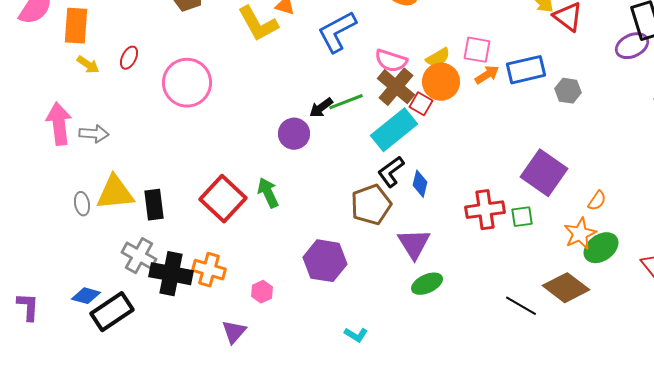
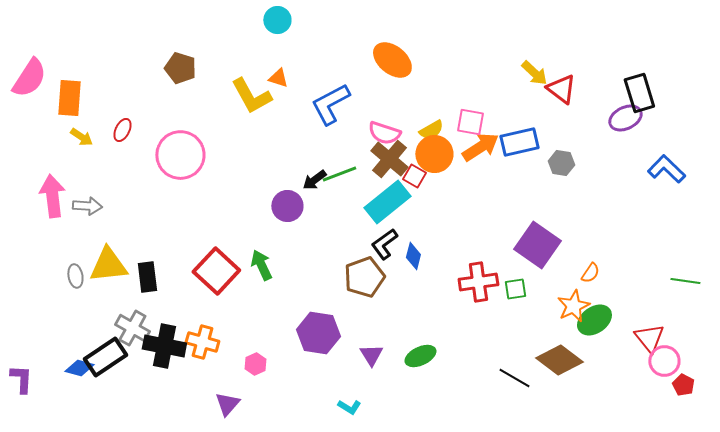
orange arrow: (487, 75) -> (480, 147), size x1.5
purple triangle: (414, 244) -> (371, 355), moved, size x0.7
black rectangle: (112, 312) -> (105, 357), moved

